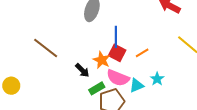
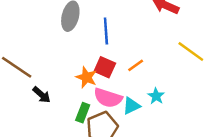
blue line: (116, 37) -> (106, 31), moved
black arrow: (82, 70) -> (42, 95), moved
green rectangle: (97, 88) -> (83, 113), turned -35

